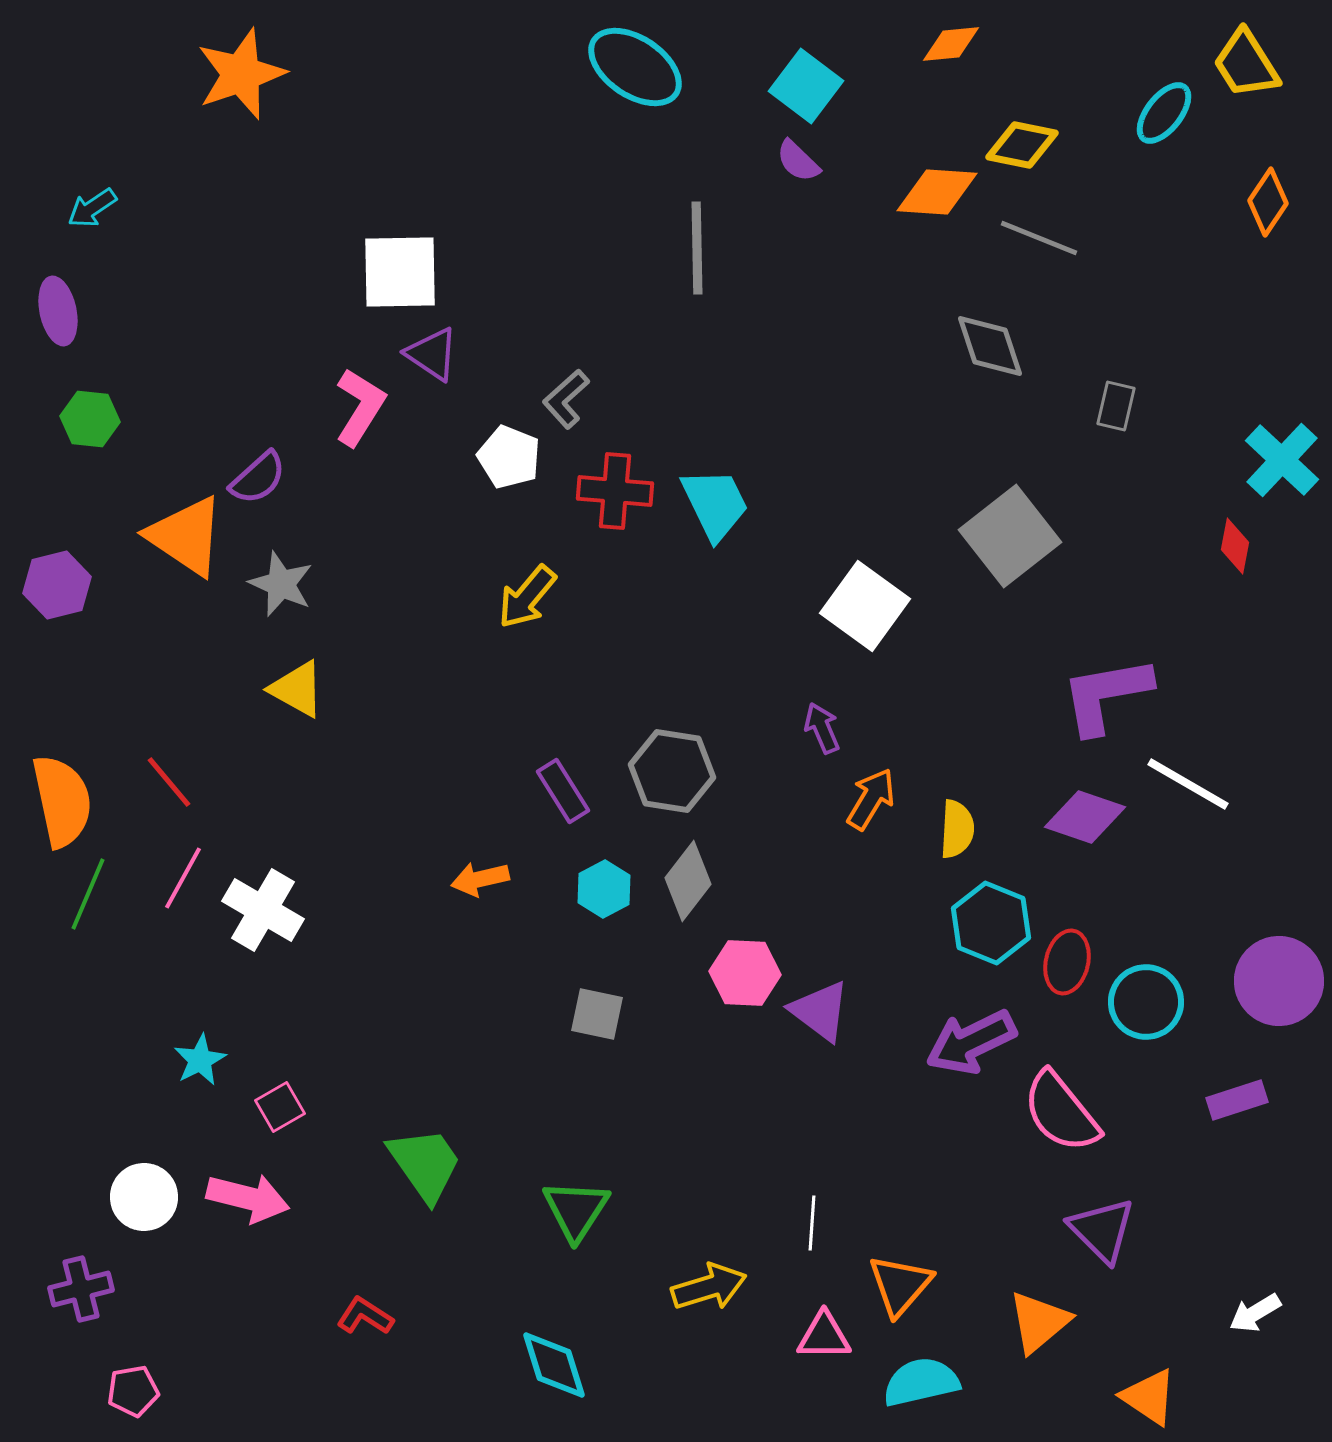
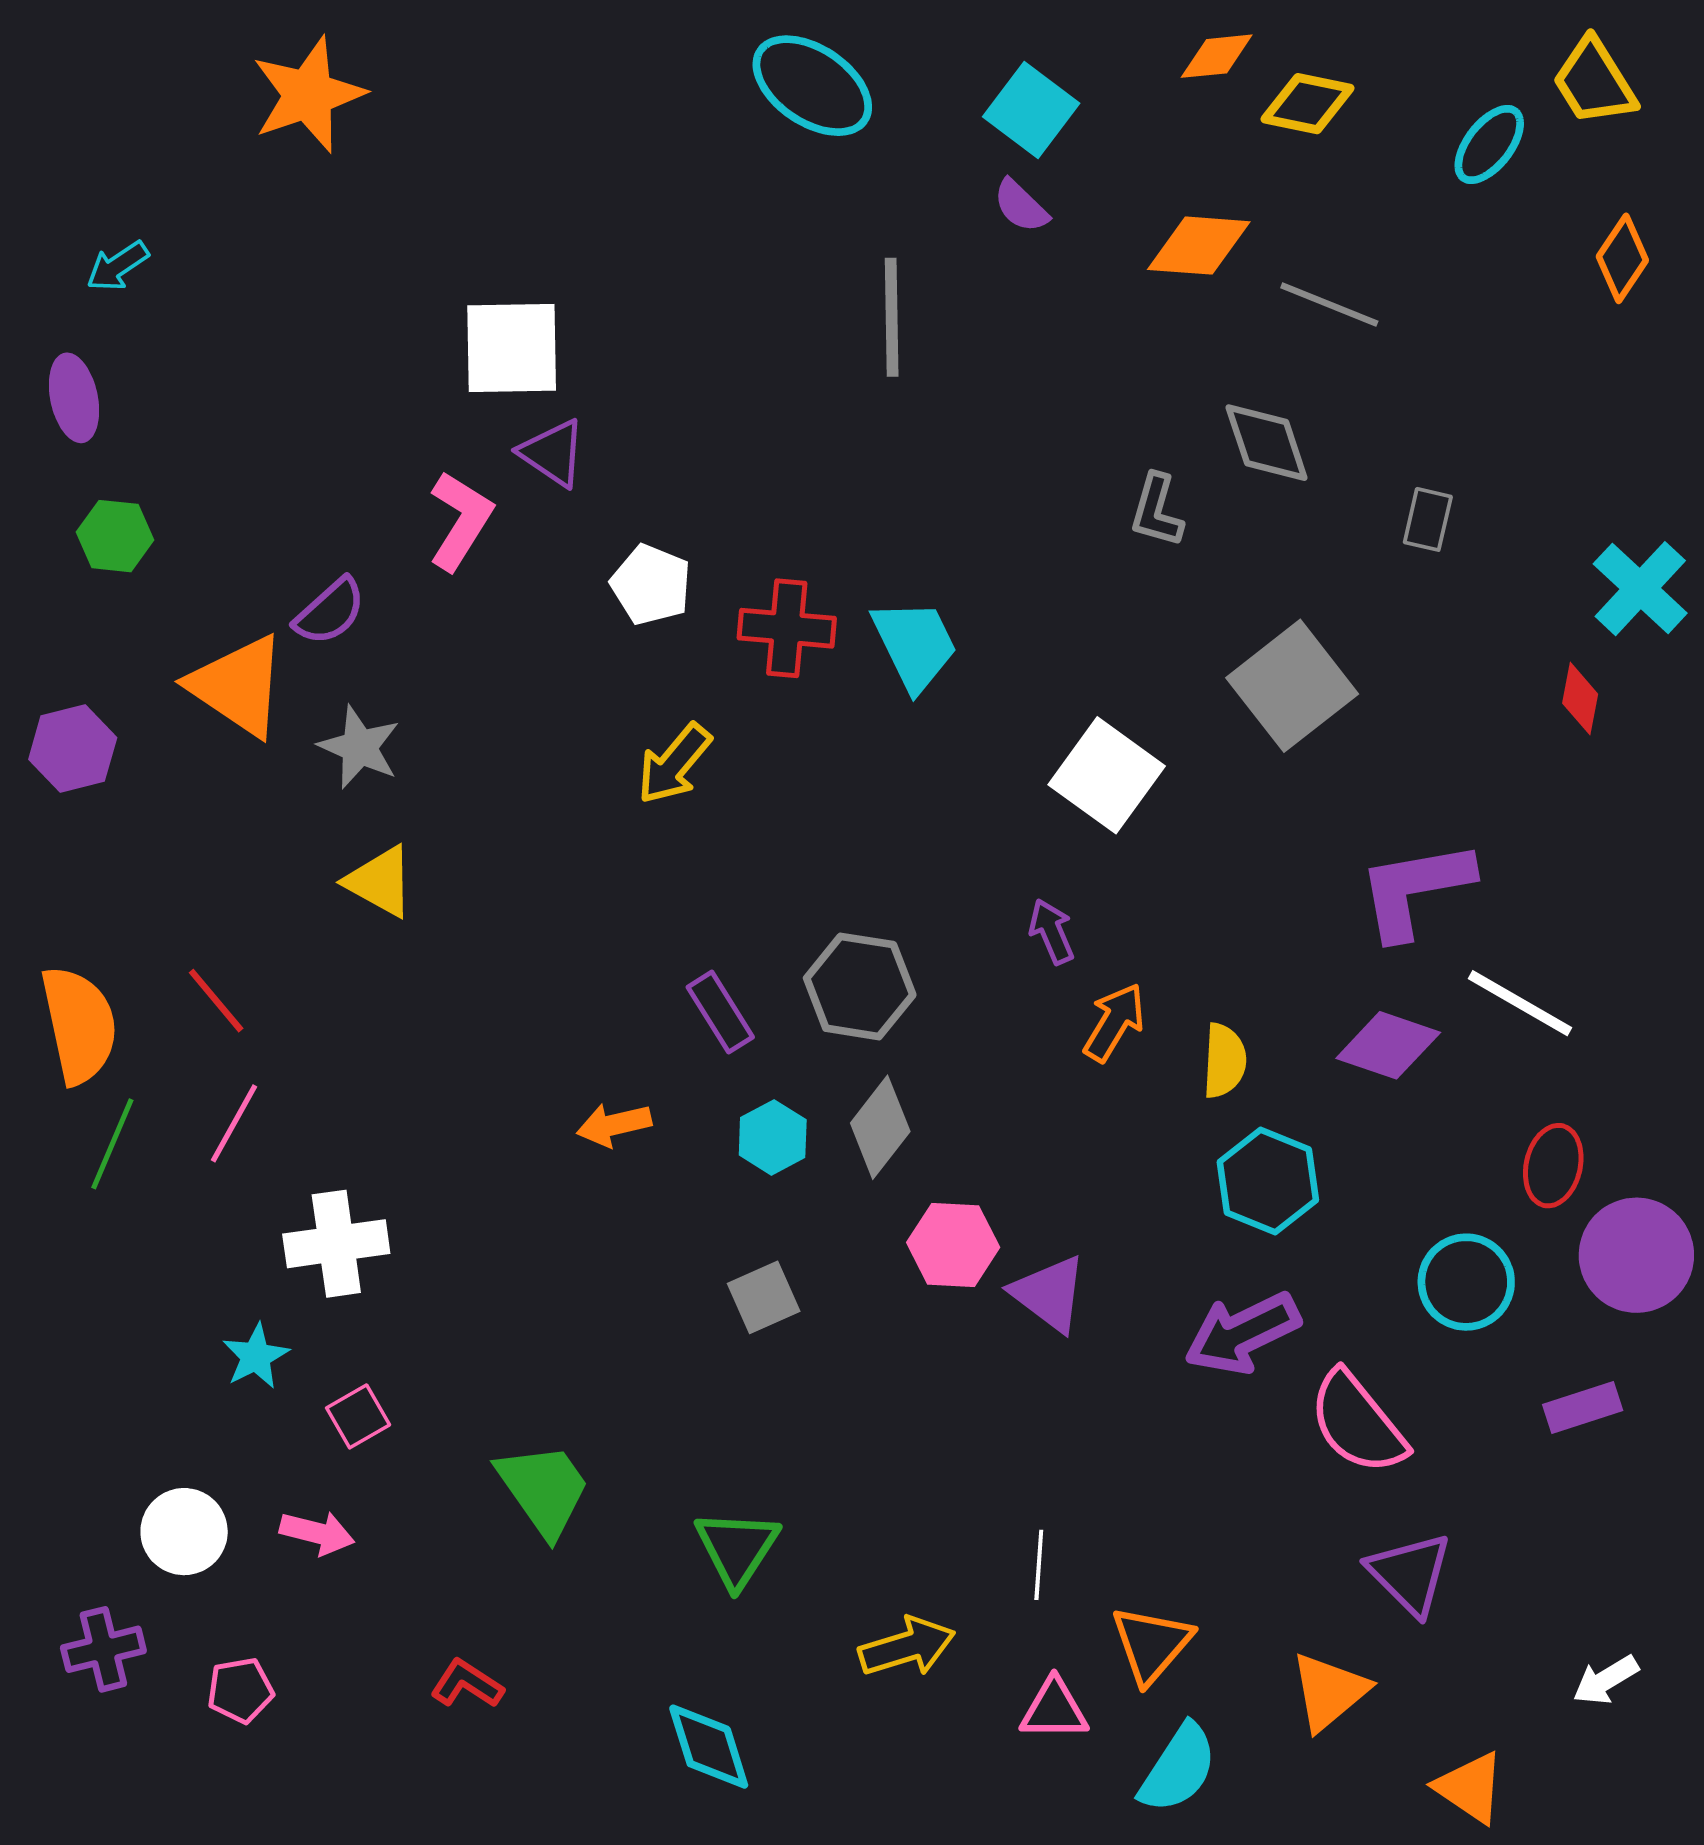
yellow diamond: (1022, 145) -> (1308, 104), moved
gray L-shape: (566, 399) -> (1157, 510), moved, turned -32
white cross: (263, 910) -> (336, 1244), moved, turned -38
red ellipse: (1067, 962) -> (1553, 1166), moved
gray square: (597, 1014) -> (764, 1297), turned -36
pink arrow: (248, 1198) -> (317, 1533), size x0.7
cyan semicircle: (921, 1382) -> (1178, 1768), turned 136
pink pentagon: (133, 1391) -> (240, 1690), moved

